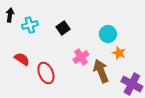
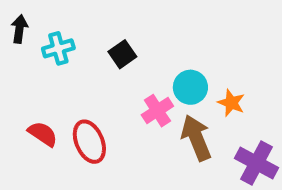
cyan circle: (108, 34) -> (190, 87), moved
red semicircle: (22, 59) -> (43, 134), moved

